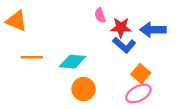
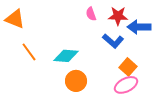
red star: (121, 27) -> (118, 16), moved
orange line: (32, 57) -> (29, 52), turned 54

